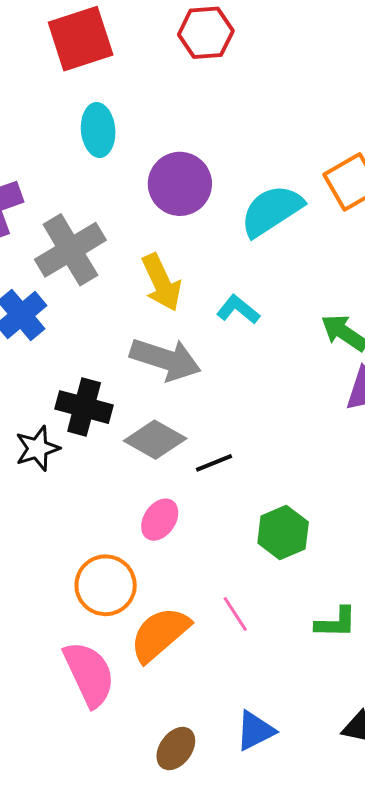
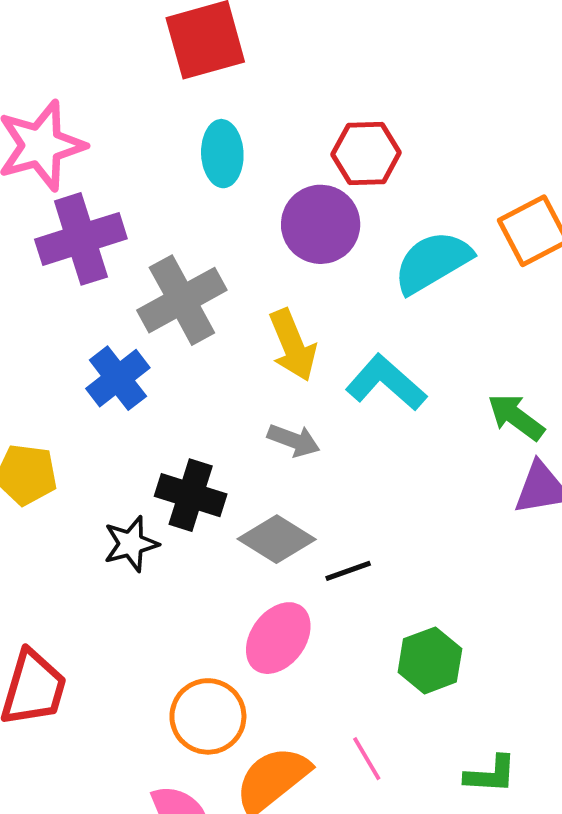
red hexagon: (206, 33) -> (366, 154), moved
cyan L-shape: (238, 310) -> (386, 383), size x1.5
gray arrow: (165, 359) -> (294, 440), size x0.6
pink ellipse: (160, 520) -> (278, 638), size x1.4

